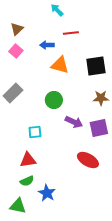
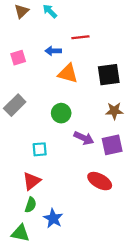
cyan arrow: (57, 10) -> (50, 11), moved
brown triangle: (17, 29) -> (22, 11), moved
pink square: (16, 51) -> (18, 58), turned 32
red triangle: (28, 160) -> (32, 181), turned -30
green semicircle: (27, 181) -> (31, 205), turned -48

